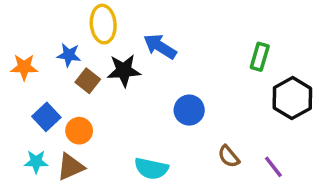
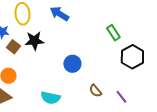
blue arrow: (160, 46) -> (59, 14), moved
green rectangle: (260, 57) -> (113, 33), turned -49

